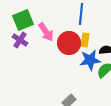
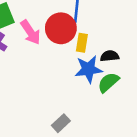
red circle: (69, 43) -> (61, 28), moved

